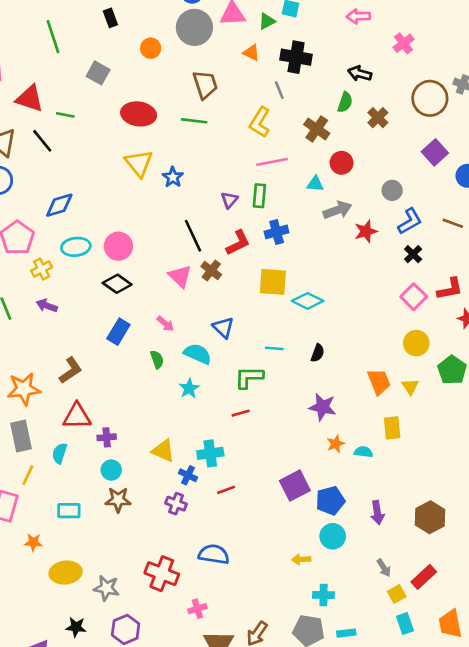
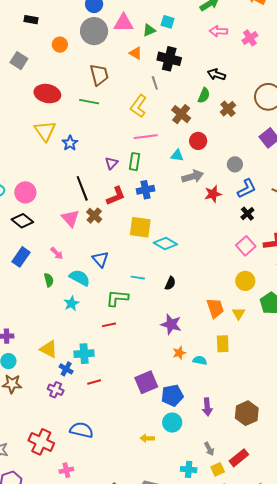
black rectangle: (110, 18) -> (31, 20), turned -64
pink cross: (403, 43) -> (250, 38), moved
cyan cross: (324, 595) -> (189, 469), moved

